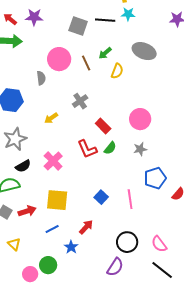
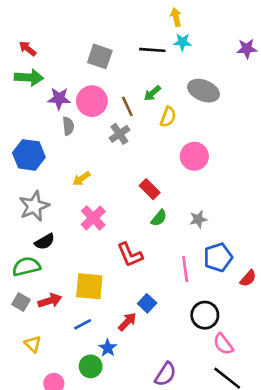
purple star: (34, 17) -> (59, 98), moved
gray square: (78, 26) -> (100, 56), moved
gray cross: (80, 101) -> (119, 134), moved
pink circle: (140, 119) -> (194, 156), moved
red L-shape: (87, 149) -> (130, 255), moved
pink cross: (53, 161) -> (93, 218), moved
blue square: (101, 197) -> (147, 303), moved
pink line: (130, 199) -> (185, 269), moved
black circle: (127, 242) -> (205, 315), moved
green circle: (48, 265) -> (91, 366), moved

